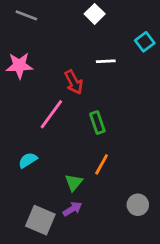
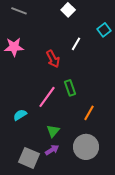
white line: (106, 61) -> (76, 44), turned -56
pink line: (51, 114) -> (47, 97), moved
orange line: (102, 164) -> (89, 113), moved
gray circle: (138, 205) -> (86, 147), moved, size x1.6

